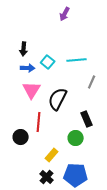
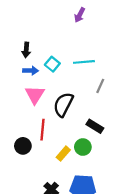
purple arrow: (65, 14) -> (80, 15), moved
black rectangle: (87, 119) -> (95, 126), turned -35
yellow rectangle: (52, 155) -> (63, 154), moved

